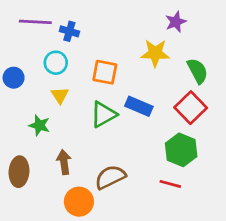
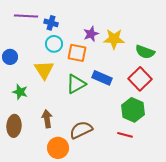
purple star: (176, 22) -> (91, 34), moved
cyan circle: (56, 63) -> (54, 44), moved
green semicircle: (197, 71) -> (145, 52), turned 138
yellow triangle: (60, 95) -> (44, 70), size x1.5
green star: (39, 125) -> (20, 92), moved

